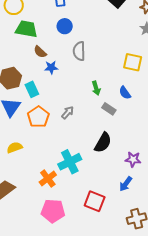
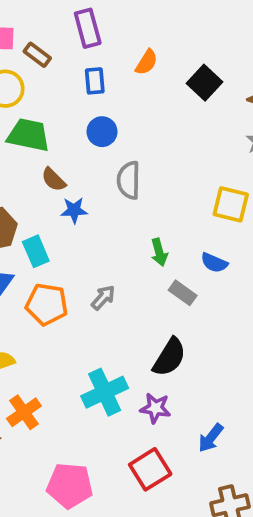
blue semicircle: (125, 93) -> (214, 263), turned -32
orange pentagon: (38, 117) -> (47, 304), turned -30
purple star: (133, 159) -> (155, 408), moved
orange cross: (48, 178) -> (24, 412), moved
red square: (95, 201) -> (150, 469), turned 35

